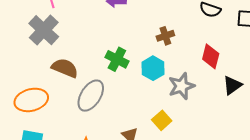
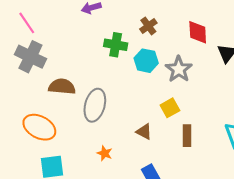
green cross: (117, 59) -> (116, 45), moved
orange ellipse: (31, 100) -> (39, 127), turned 60
yellow square: (162, 120) -> (170, 108), turned 30

